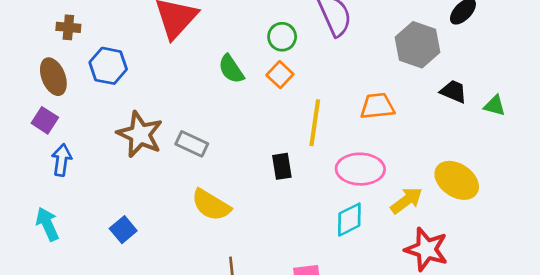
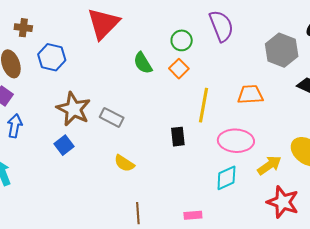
yellow semicircle: (211, 205) -> (124, 163), size x0.7
blue square: (123, 230) -> (64, 145), moved

